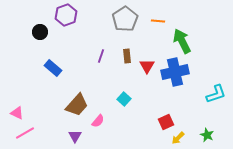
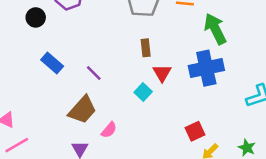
purple line: (101, 56) -> (94, 73), moved, turned -64
red triangle: (147, 66) -> (162, 73), moved
cyan square: (124, 99) -> (143, 92), moved

